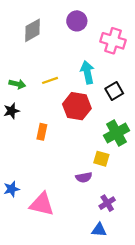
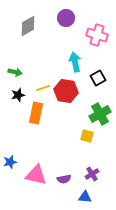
yellow line: (50, 80) -> (43, 88), moved
black star: (11, 111) -> (18, 95), moved
orange rectangle: (42, 132) -> (36, 113), size x1.5
purple semicircle: (84, 177) -> (64, 179), moved

